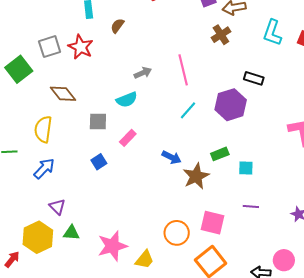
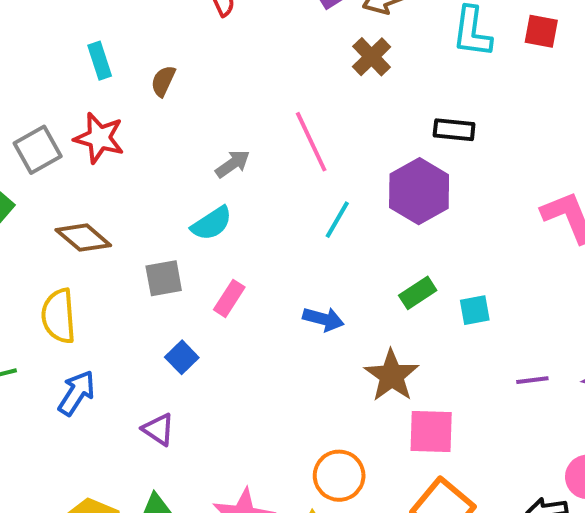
brown star: (196, 176) -> (392, 376), moved
purple triangle: (57, 207) -> (158, 429), moved
purple line: (251, 207) -> (532, 380), moved
orange circle: (177, 233) -> (339, 476), moved

